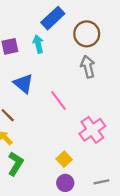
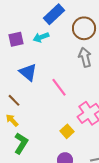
cyan arrow: (38, 44) -> (41, 37), turned -98
yellow square: (64, 159) -> (67, 131), moved

